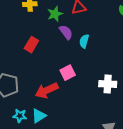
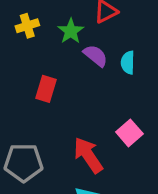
pink square: (68, 73) -> (129, 133), moved
red arrow: (47, 90) -> (88, 155), turned 95

